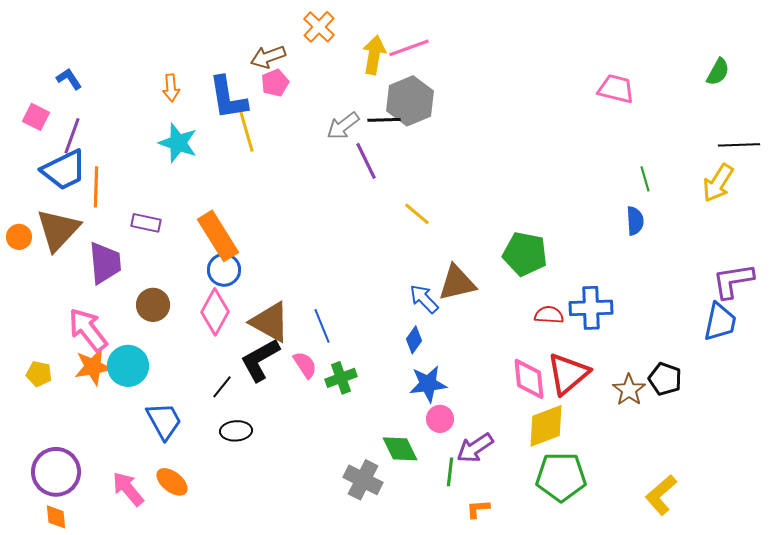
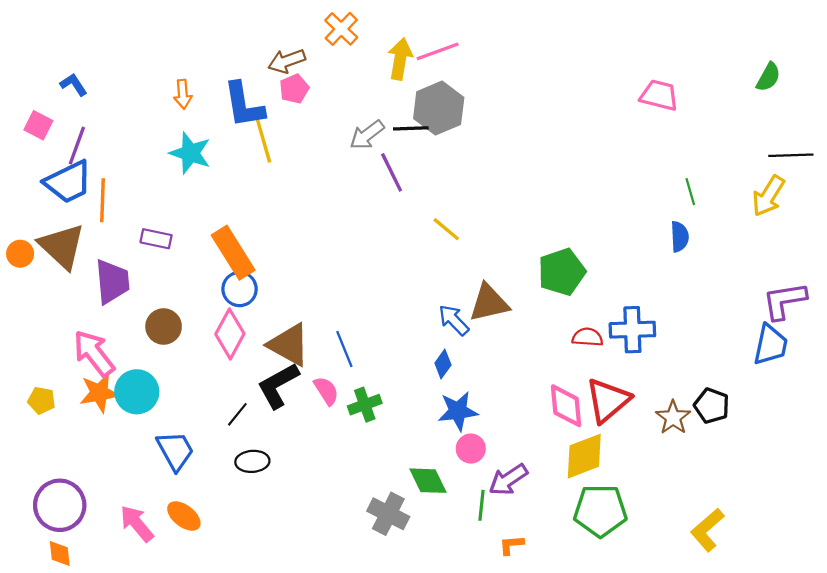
brown triangle: (58, 230) -> (62, 246), turned -30
green pentagon: (525, 254) -> (562, 272), turned -30

